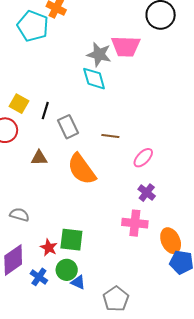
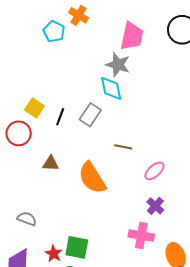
cyan pentagon: (33, 26) -> (54, 32), size x0.7
pink trapezoid: (126, 46) -> (132, 36), moved, turned -84
gray rectangle: (68, 127) -> (90, 115), moved, turned 55

